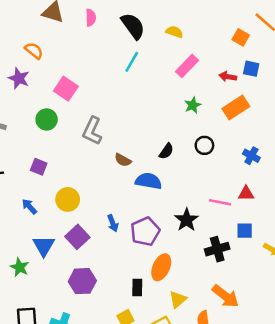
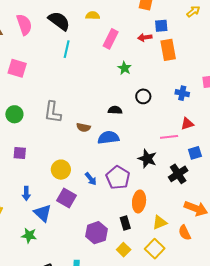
pink semicircle: (91, 18) -> (24, 25), size x1.5
pink square: (66, 89) -> (17, 68), moved
orange rectangle: (236, 108) -> (168, 50), moved, turned -50
black semicircle: (166, 151) -> (115, 110), turned -104
yellow circle: (68, 199) -> (61, 170), moved
blue arrow: (29, 207) -> (26, 193), moved, turned -120
purple hexagon: (82, 281) -> (96, 233), moved
yellow triangle: (178, 299) -> (160, 222), turned 35

